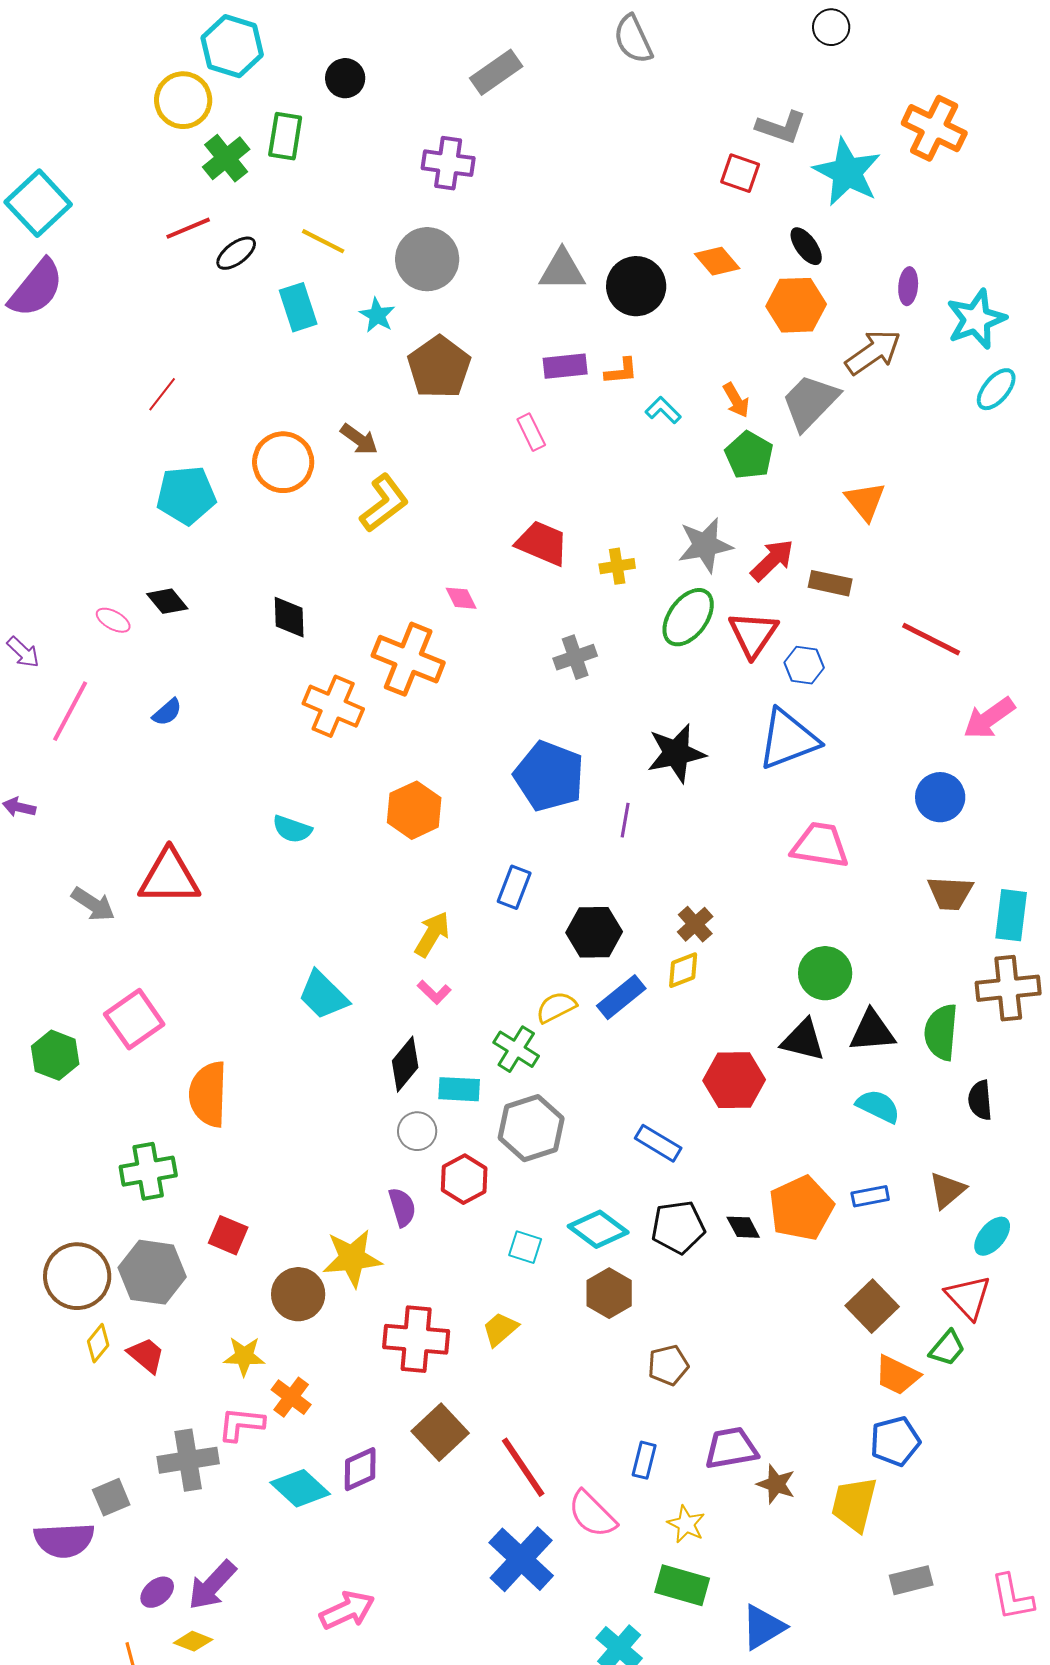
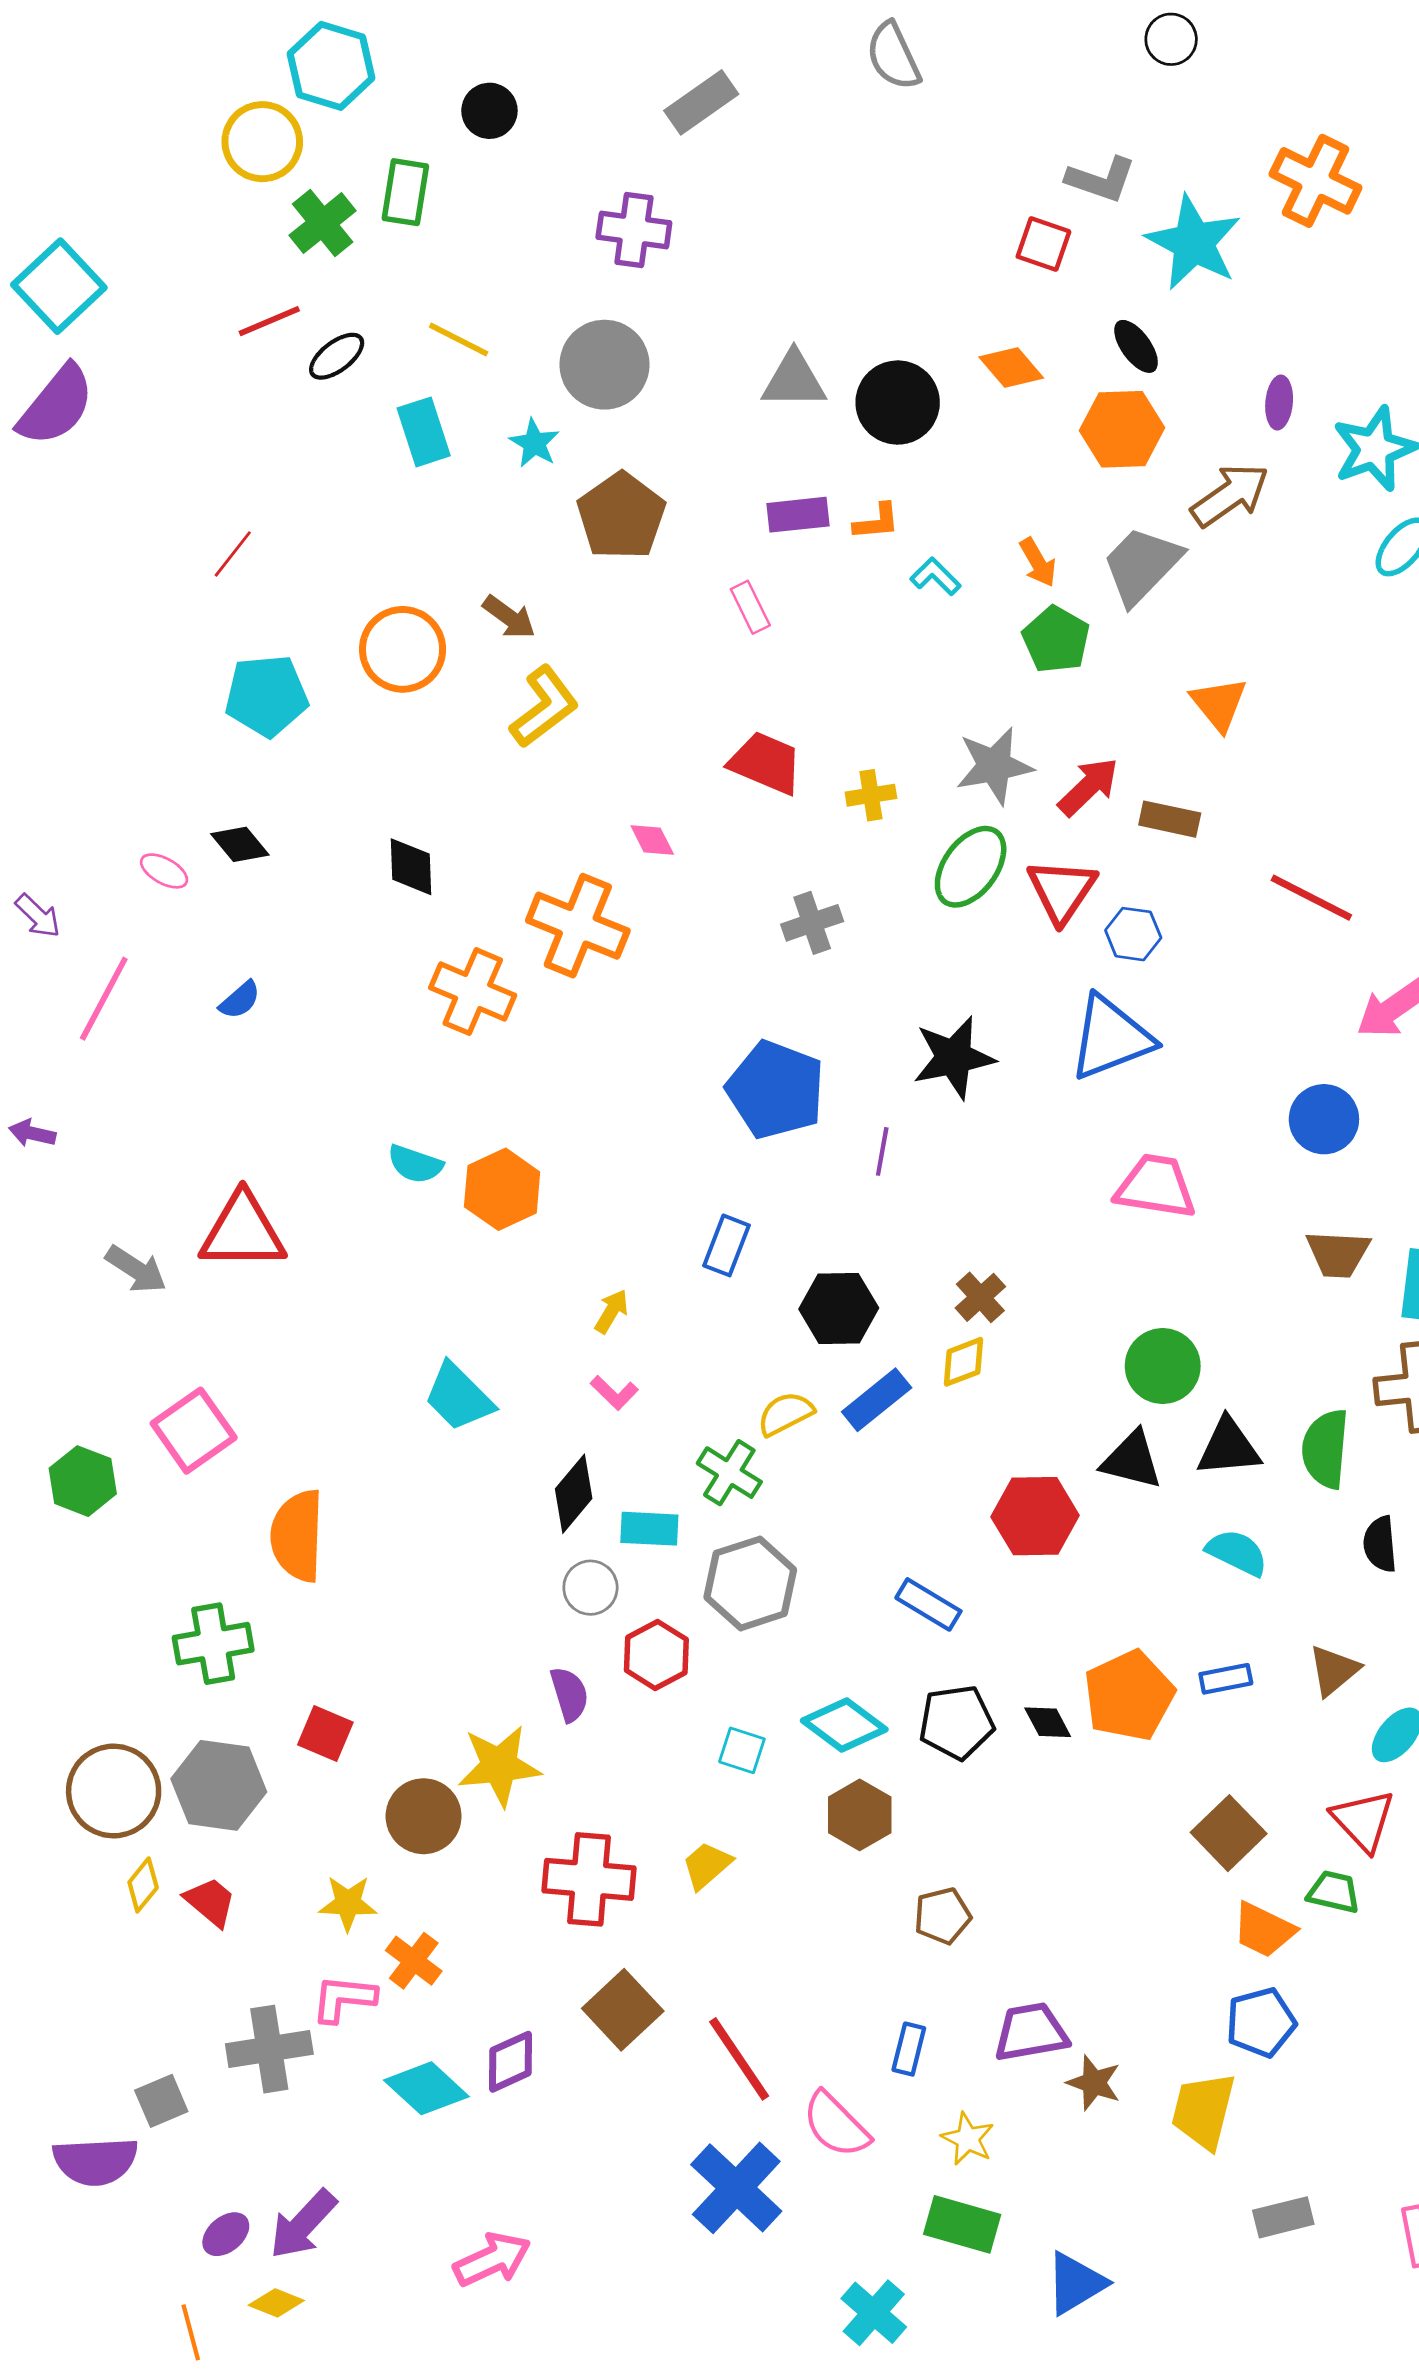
orange hexagon: (414, 810) -> (502, 1189), moved
yellow arrow: (432, 934) -> (611, 1311), size x0.7
green trapezoid: (947, 1348) -> (1334, 1892), turned -117

